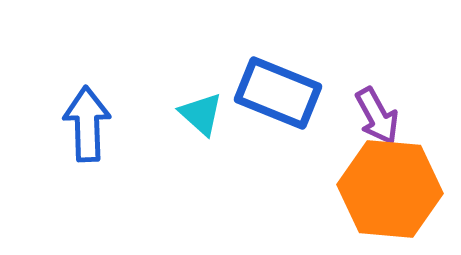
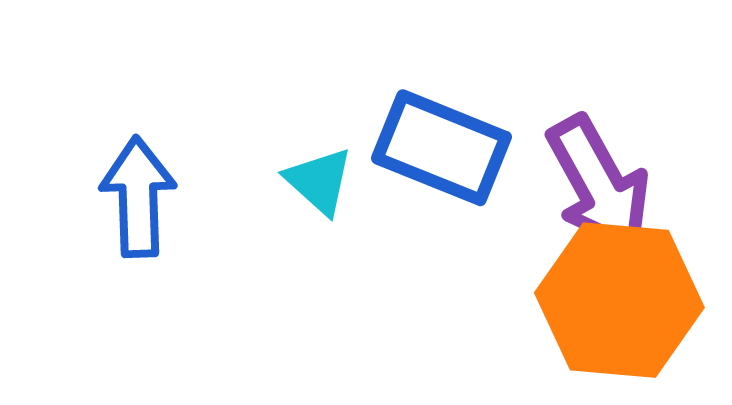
purple arrow: (377, 116) -> (599, 184), size x1.5

